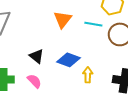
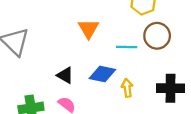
cyan line: (93, 24) -> (127, 47), moved

